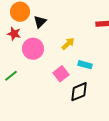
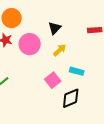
black triangle: (40, 22) -> (55, 28), moved
pink circle: (33, 49) -> (30, 44), moved

